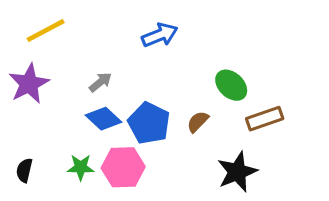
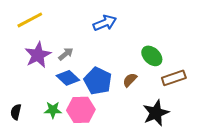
purple star: (29, 84) -> (38, 55), moved

